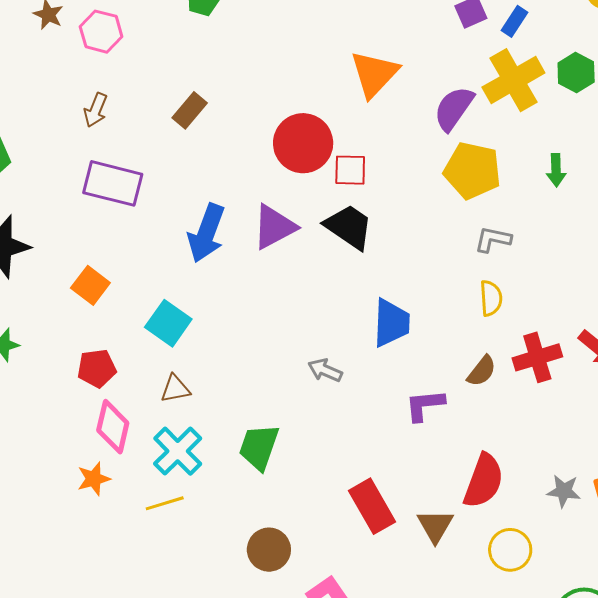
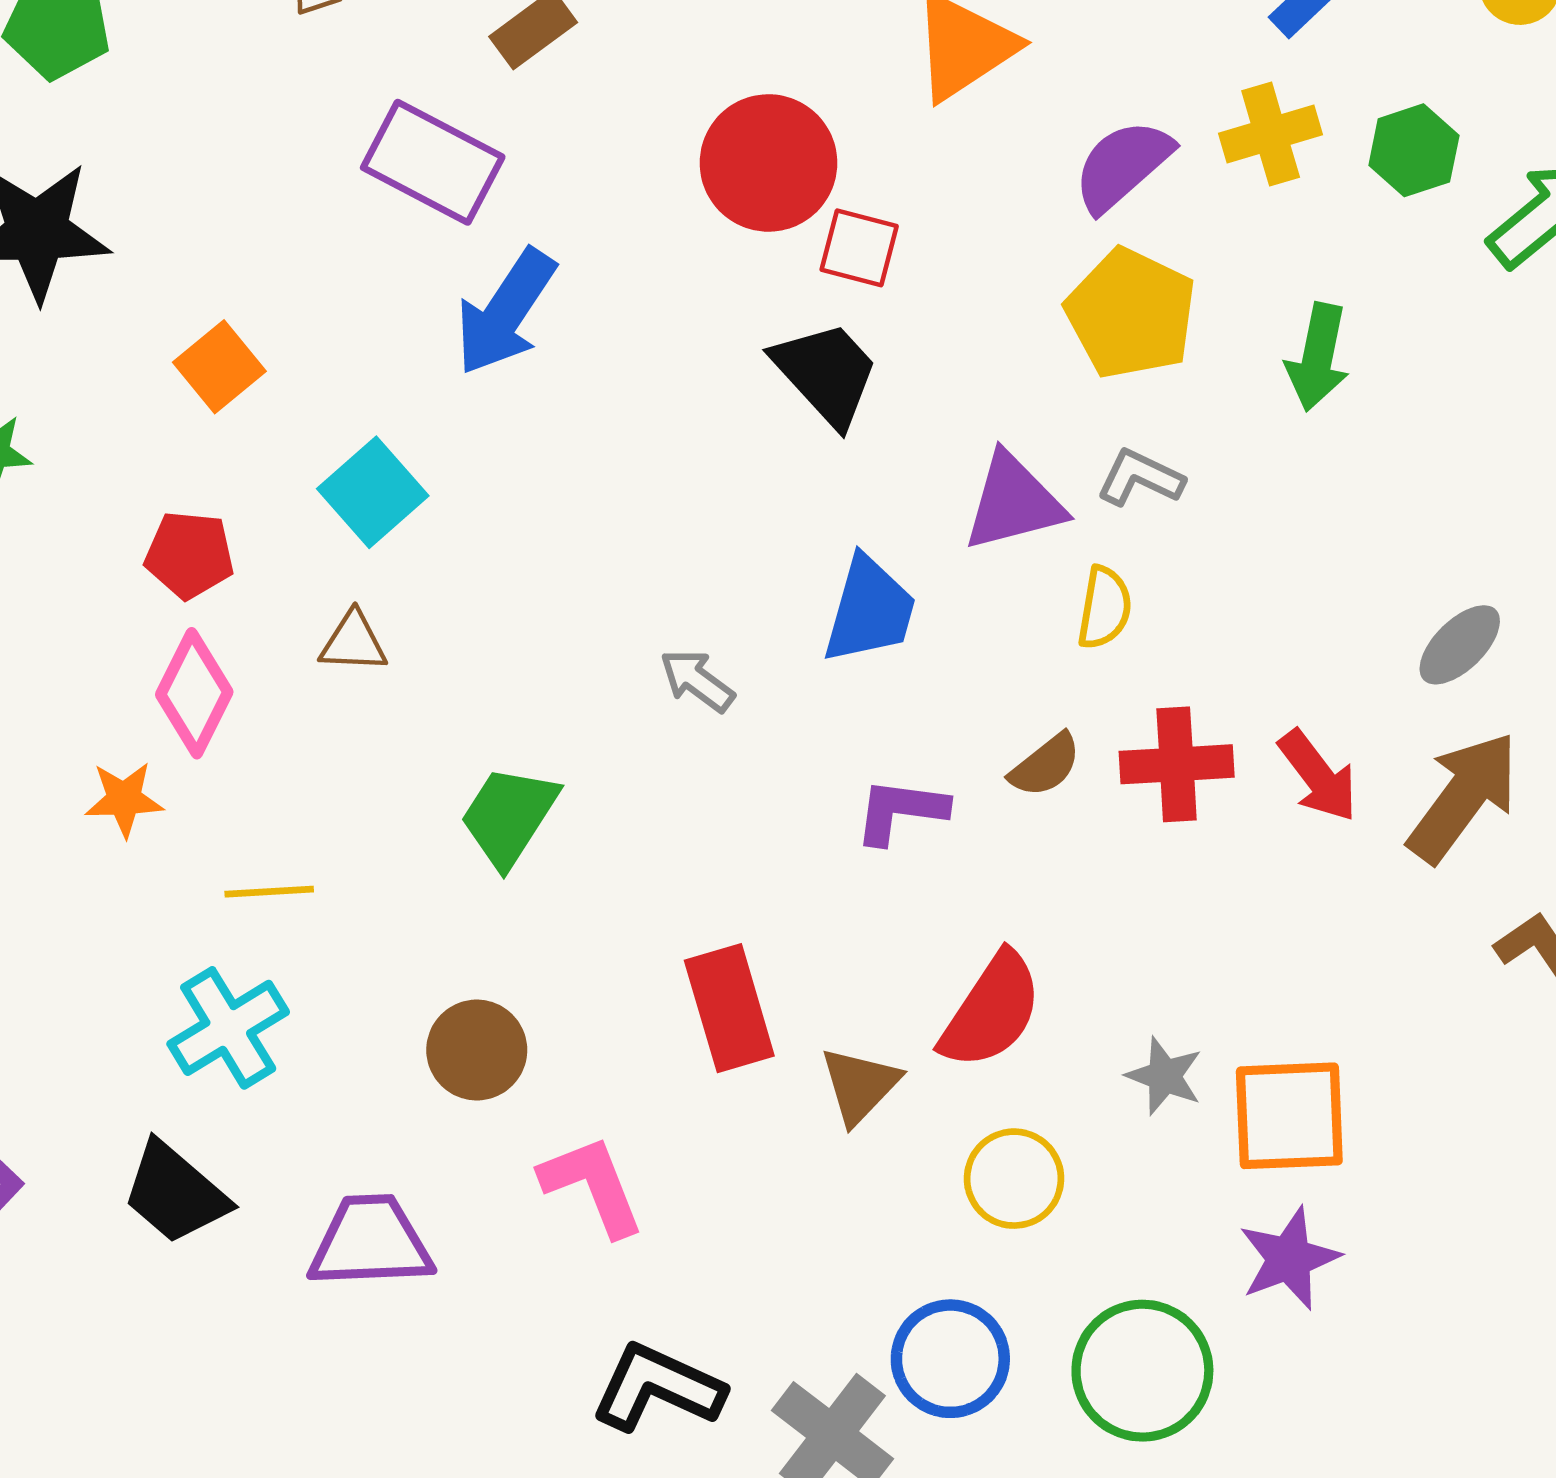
yellow cross: (513, 80) -> (1271, 134), size x0.7
green arrow: (556, 170) -> (1318, 357), size x1.4
purple rectangle: (113, 183) -> (433, 162), moved
purple triangle: (274, 227) -> (1014, 502), moved
cyan cross: (178, 451) -> (228, 1028), moved

